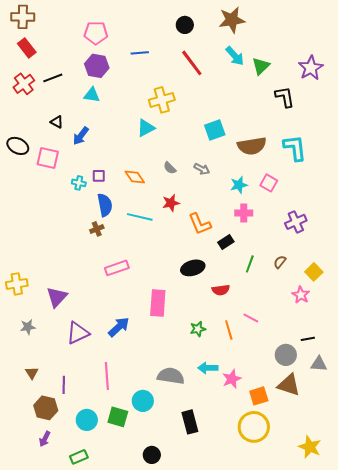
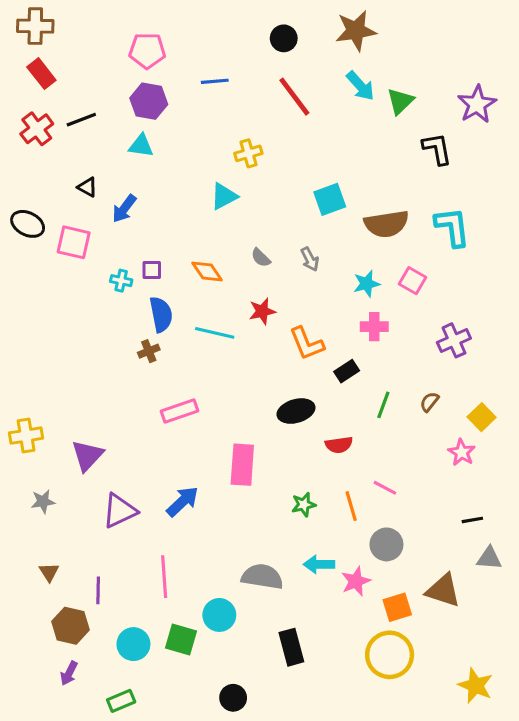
yellow cross: (162, 100) -> (248, 153), size x0.7
gray arrow: (202, 169) -> (310, 259), turned 35
gray circle: (286, 355) -> (386, 544), moved

